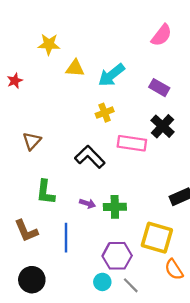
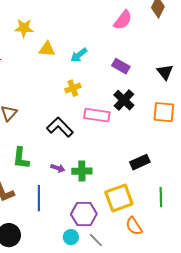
cyan arrow: (111, 75) -> (79, 55), size x0.7
yellow square: (157, 238) -> (119, 198), turned -36

